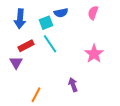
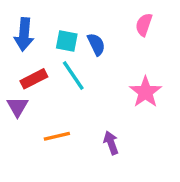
blue semicircle: (61, 13) -> (96, 44), moved, turned -104
cyan square: (46, 23) -> (67, 41), turned 32
orange line: (36, 95) -> (57, 136), moved, turned 49

